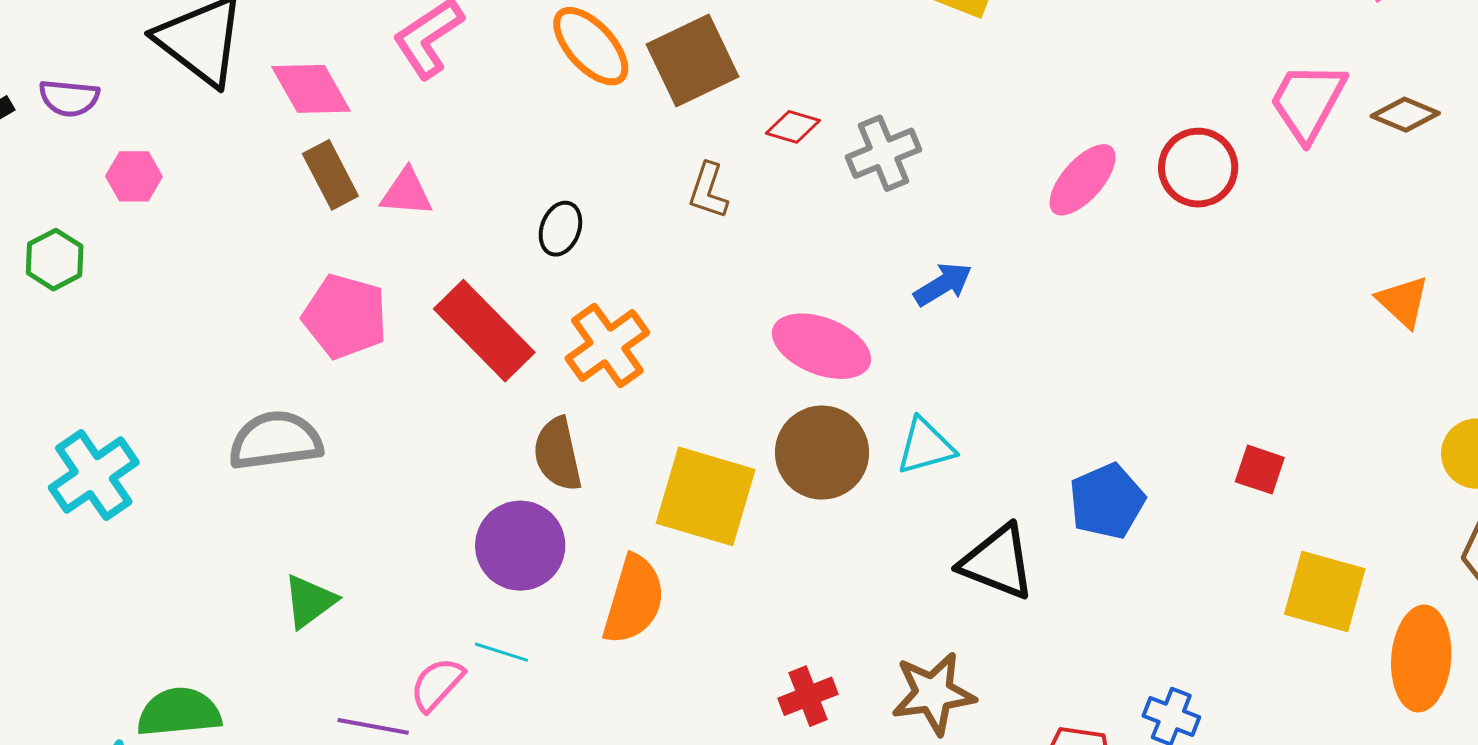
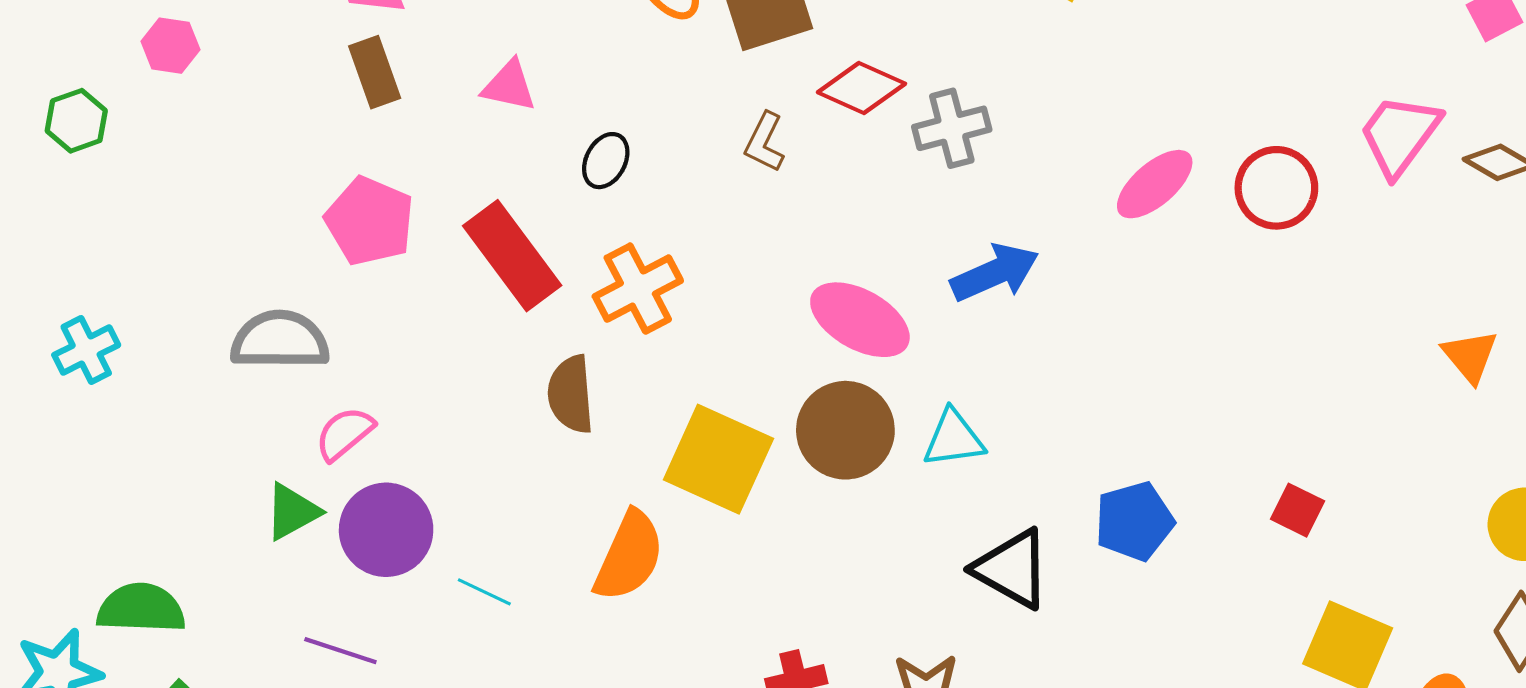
red diamond: (793, 127) -> (861, 88), size x1.5
pink triangle: (406, 193) -> (509, 86), moved
blue arrow: (943, 284) -> (995, 273), size x1.4
cyan cross: (94, 475) -> (86, 350), size x0.7
purple circle: (520, 546) -> (386, 530), moved
pink semicircle: (437, 684) -> (344, 434), moved

